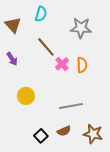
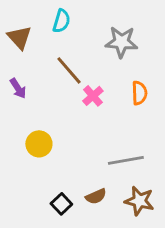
orange semicircle: (82, 65) -> (139, 93), moved
gray line: (71, 106) -> (126, 160), moved

